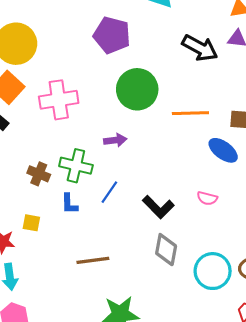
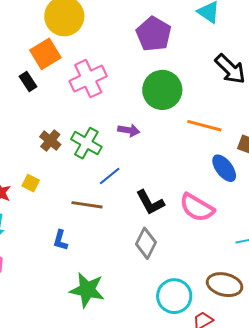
pink cross: (59, 100) -> (88, 79), turned -33
pink semicircle: (207, 198) -> (197, 208), size x1.8
blue L-shape: (69, 204) -> (60, 240), moved
brown line: (93, 260) -> (87, 205), moved
cyan circle: (213, 271) -> (174, 296), moved

